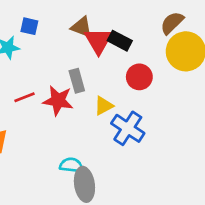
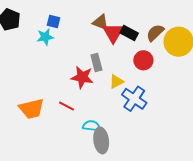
brown semicircle: (172, 23) -> (155, 33), moved
blue square: (29, 26) -> (53, 22), moved
red line: (24, 97) -> (66, 106), moved, turned 49

